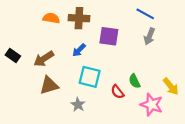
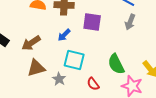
green semicircle: (134, 81) -> (116, 64), size x1.5
red semicircle: (117, 92) -> (93, 84), moved
gray star: (78, 105) -> (59, 79), moved

